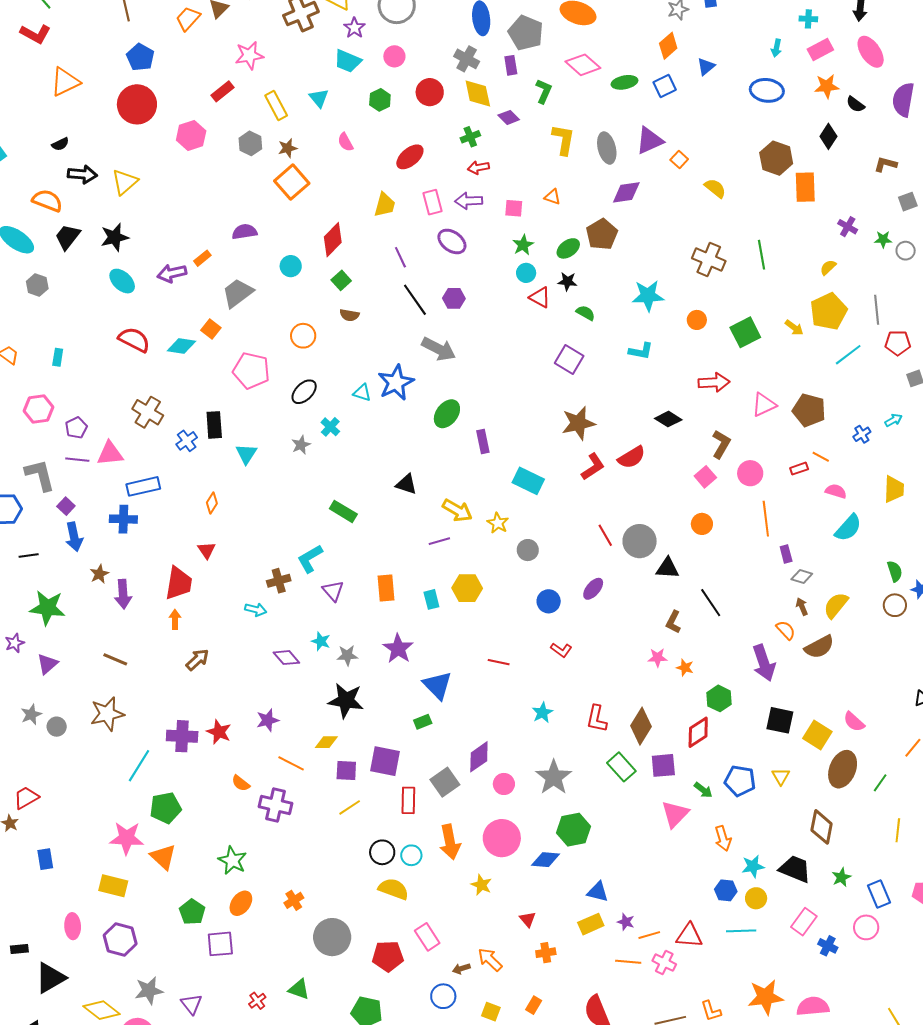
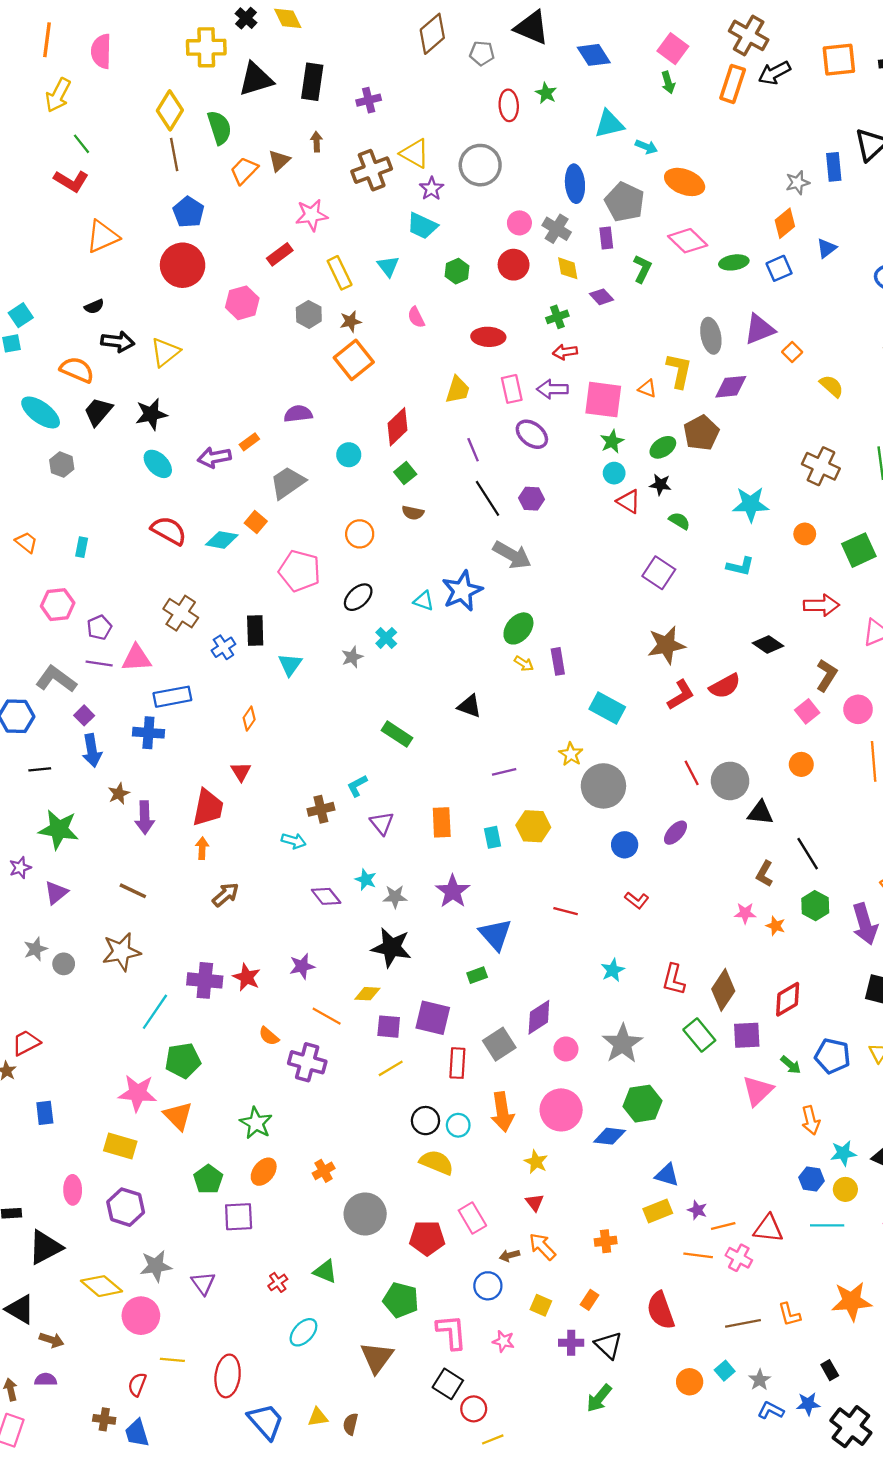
pink circle: (394, 56) -> (519, 223), moved
yellow diamond: (478, 93) -> (568, 268), size x0.7
yellow L-shape: (563, 140) -> (679, 371), moved
red ellipse: (410, 157) -> (488, 337), turned 40
pink square: (514, 208) -> (603, 400), size x1.8
gray L-shape: (40, 475) -> (56, 679), turned -42
yellow arrow: (457, 510) -> (524, 664), moved, size x0.6
gray circle: (528, 550) -> (603, 786), size x1.8
cyan L-shape: (310, 559) -> (357, 786), size x0.7
green hexagon: (719, 698) -> (815, 906), moved
red triangle: (528, 919) -> (535, 1202), moved

